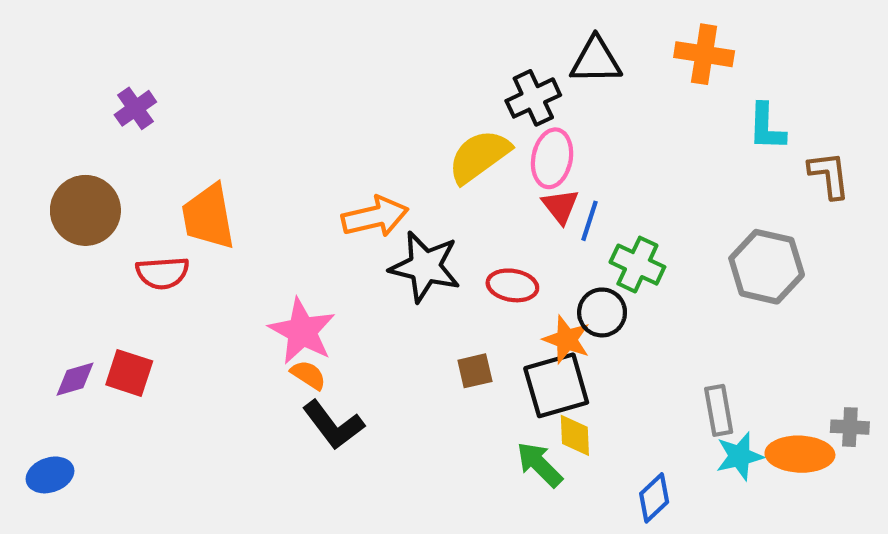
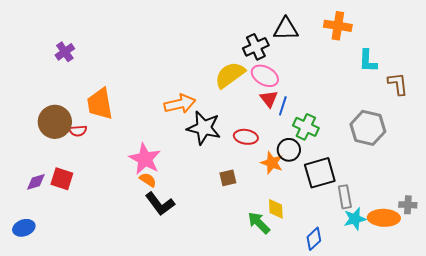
pink ellipse: (552, 158) -> (265, 76), turned -72
brown circle: (85, 210) -> (55, 122), moved
red semicircle: (162, 273) -> (78, 131), size x0.7
black square: (556, 385) -> (320, 173), moved

